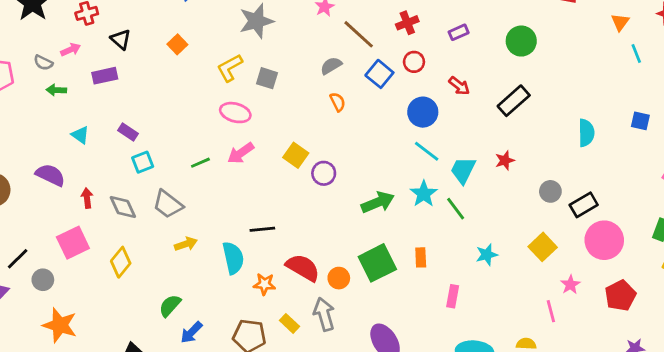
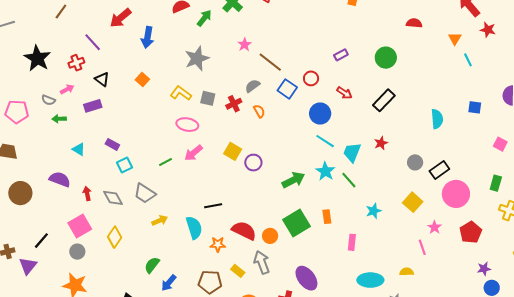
red cross: (407, 23) -> (234, 104), moved
yellow L-shape: (230, 68) -> (181, 93), turned 70
gray circle: (43, 280) -> (77, 252), moved

